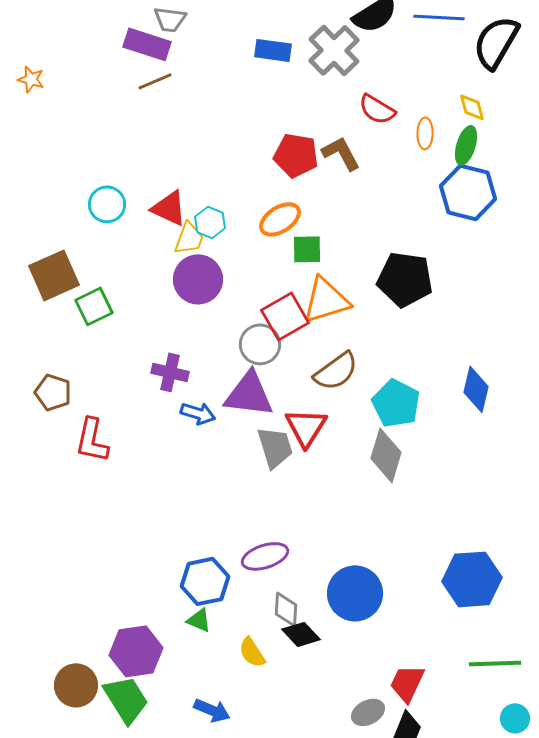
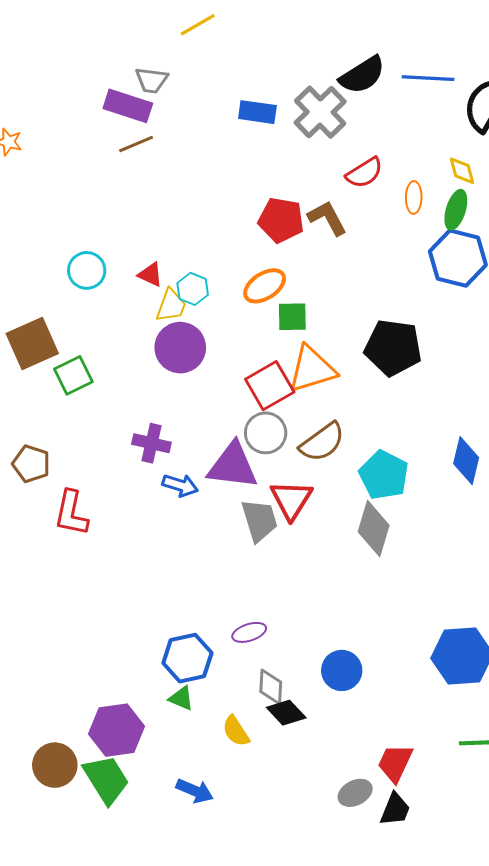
red semicircle: (377, 109) -> (364, 173), turned -63
red triangle: (169, 208) -> (150, 275), size x0.7
gray circle: (260, 344) -> (266, 433), moved
purple ellipse: (265, 556) -> (249, 632), size x0.7
blue circle: (355, 593) -> (342, 670), size x0.7

